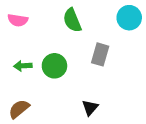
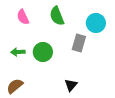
cyan circle: (129, 18) -> (96, 23), moved
pink semicircle: (18, 20) -> (23, 17), moved, turned 56

